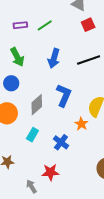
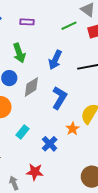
green line: (45, 25) -> (69, 26), moved
gray diamond: (37, 105) -> (31, 87), moved

